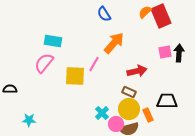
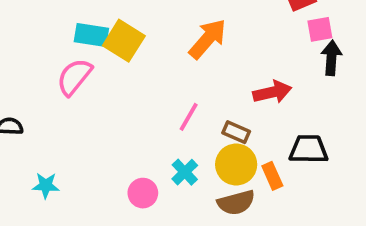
pink square: (165, 52) -> (320, 29), moved
pink line: (94, 64) -> (189, 117), moved
red arrow: (137, 71) -> (272, 92), moved
yellow square: (75, 76) -> (124, 41), moved, turned 30
pink circle: (116, 124) -> (143, 193), moved

